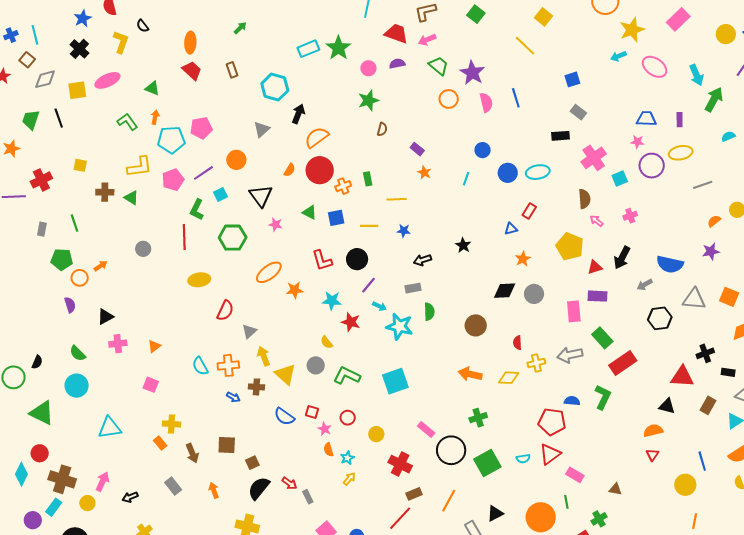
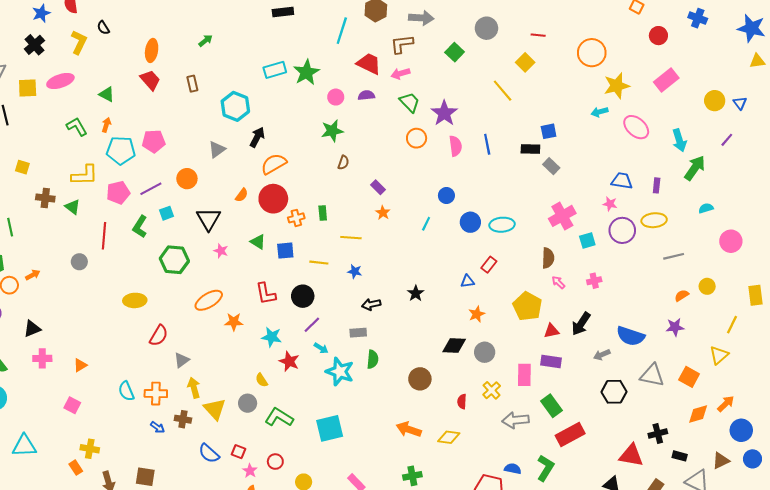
black rectangle: (561, 136) -> (530, 149), moved
red line: (184, 237) -> (104, 236), moved
yellow cross: (536, 363) -> (492, 390), moved, turned -36

